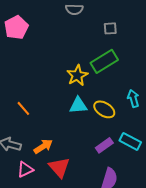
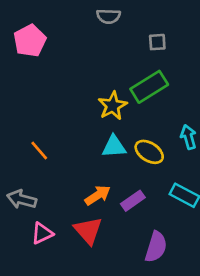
purple rectangle: (104, 145) -> (133, 201), moved
orange arrow: (43, 146) -> (98, 195), moved

